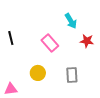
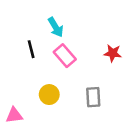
cyan arrow: (71, 21) -> (56, 27), moved
black line: (11, 38) -> (31, 49), moved

